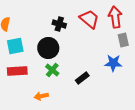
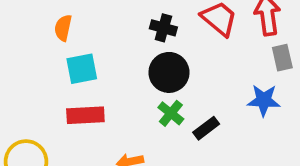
black circle: (48, 48) -> (169, 72), moved
green cross: (52, 70) -> (171, 113), moved

